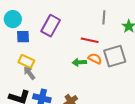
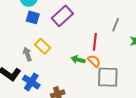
red line: (90, 40) -> (95, 42), turned 66
gray square: (115, 56) -> (108, 77), moved
yellow rectangle: (26, 61) -> (43, 46), moved

